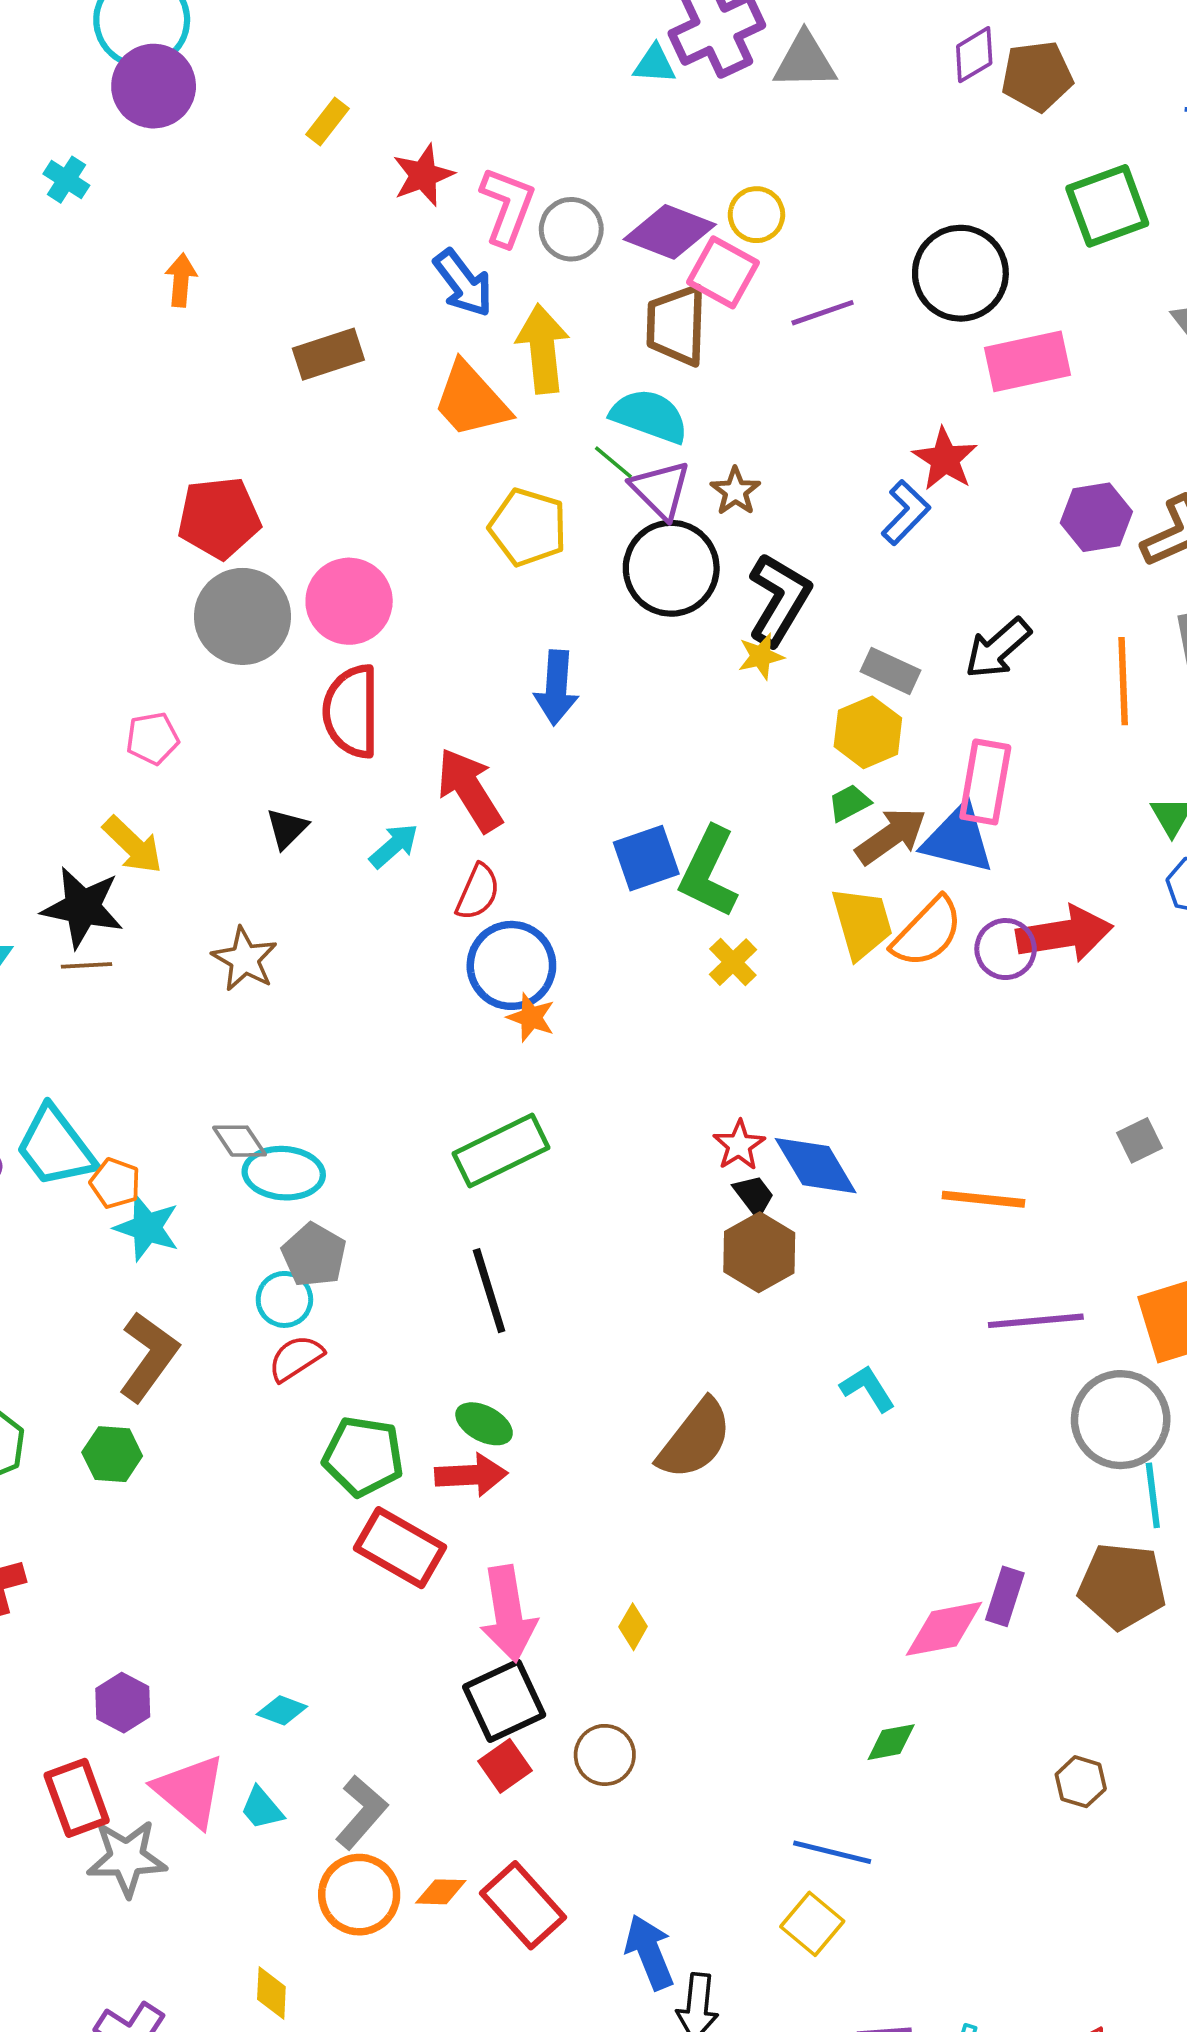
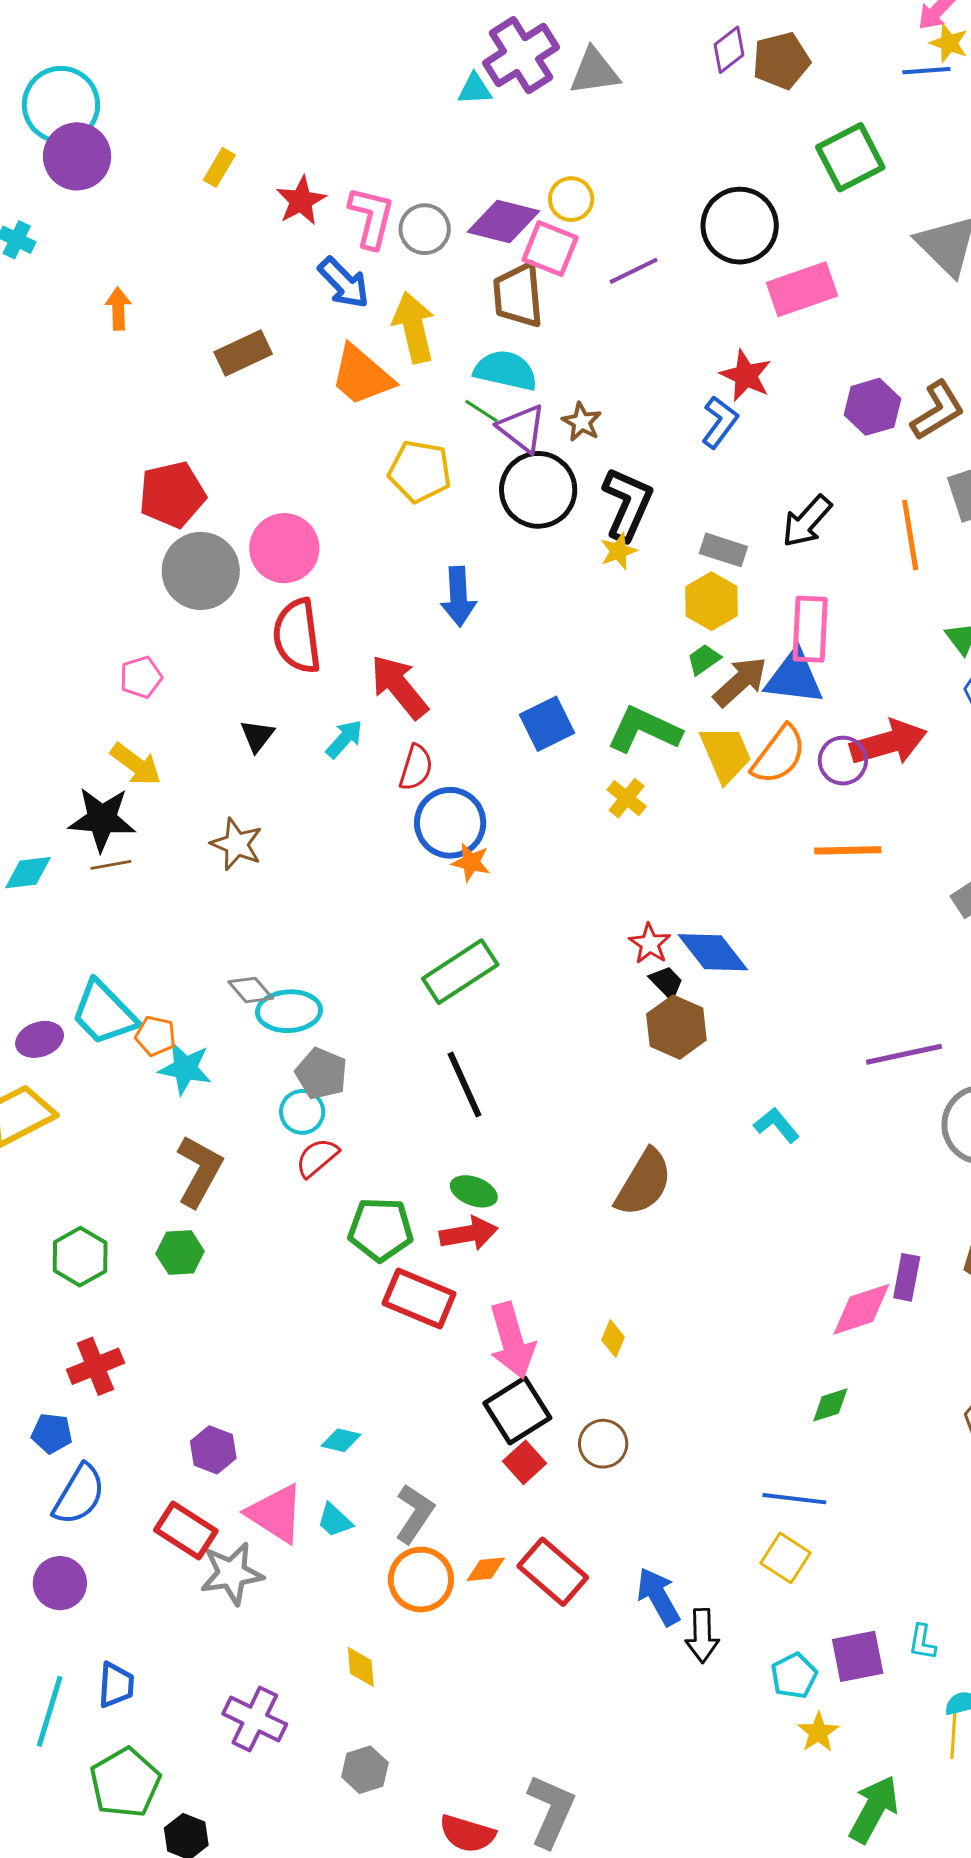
green L-shape: (709, 872) -> (644, 730), moved, turned 96
orange line: (983, 1199) -> (848, 850), moved
red rectangle: (77, 1798) -> (186, 1530), turned -30

